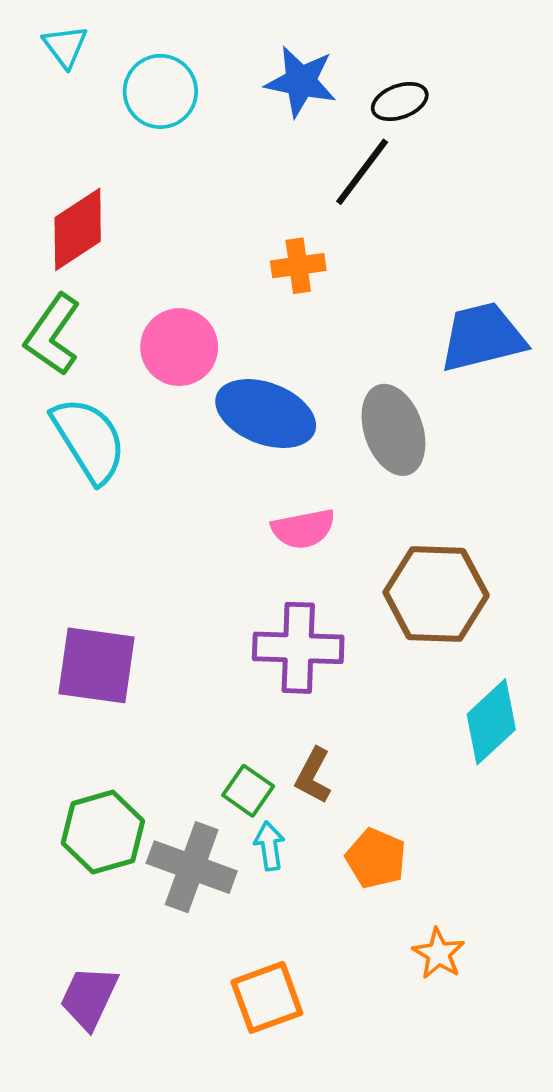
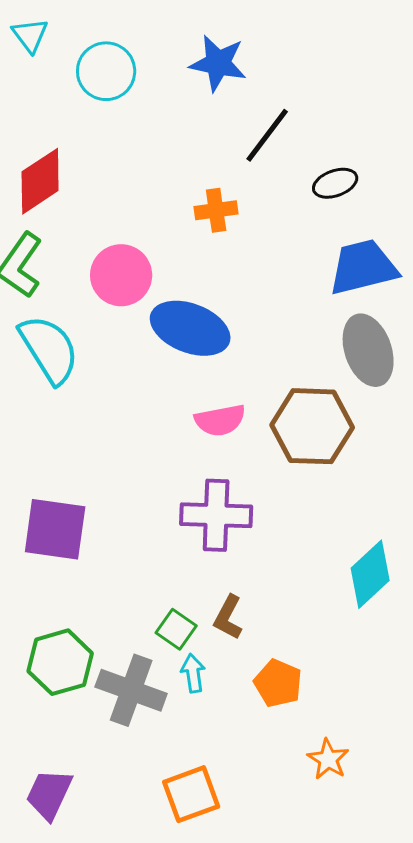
black ellipse: (400, 102) -> (335, 183), moved
gray ellipse: (393, 430) -> (368, 350), moved
brown hexagon: (436, 594) -> (312, 426), moved

